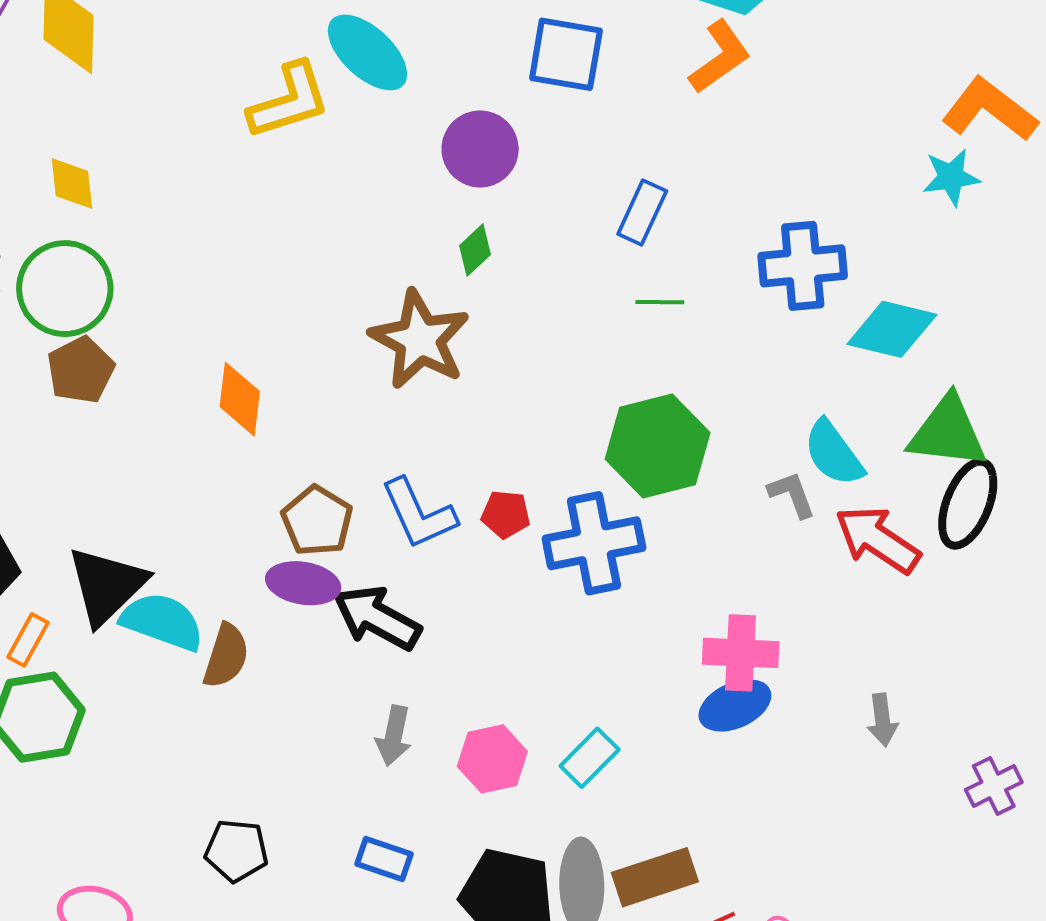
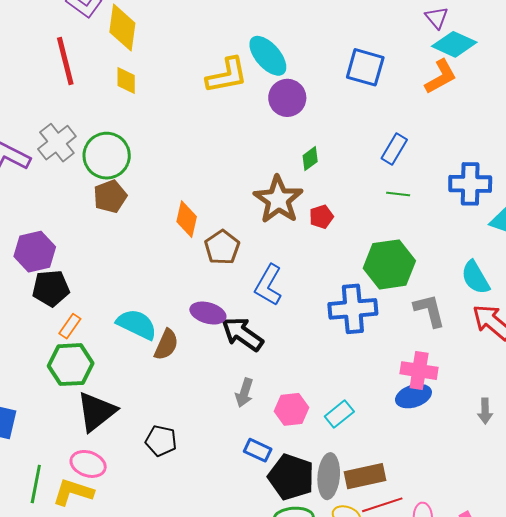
purple circle: (480, 149) -> (287, 98), moved
yellow diamond: (72, 183) -> (126, 81), moved
gray L-shape: (792, 494) -> (429, 310), moved, size x1.4
blue L-shape: (419, 514) -> (268, 285), turned 48
red pentagon: (506, 514) -> (321, 217), moved, turned -30
brown pentagon: (317, 521) -> (222, 247), moved
black triangle: (107, 585) -> (96, 412), moved
blue rectangle: (384, 859) -> (258, 450), moved

